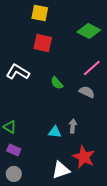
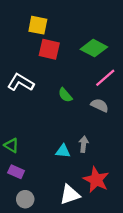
yellow square: (40, 13) -> (38, 25), moved
green diamond: (89, 31) -> (94, 48), moved
gray circle: (14, 174) -> (25, 199), moved

